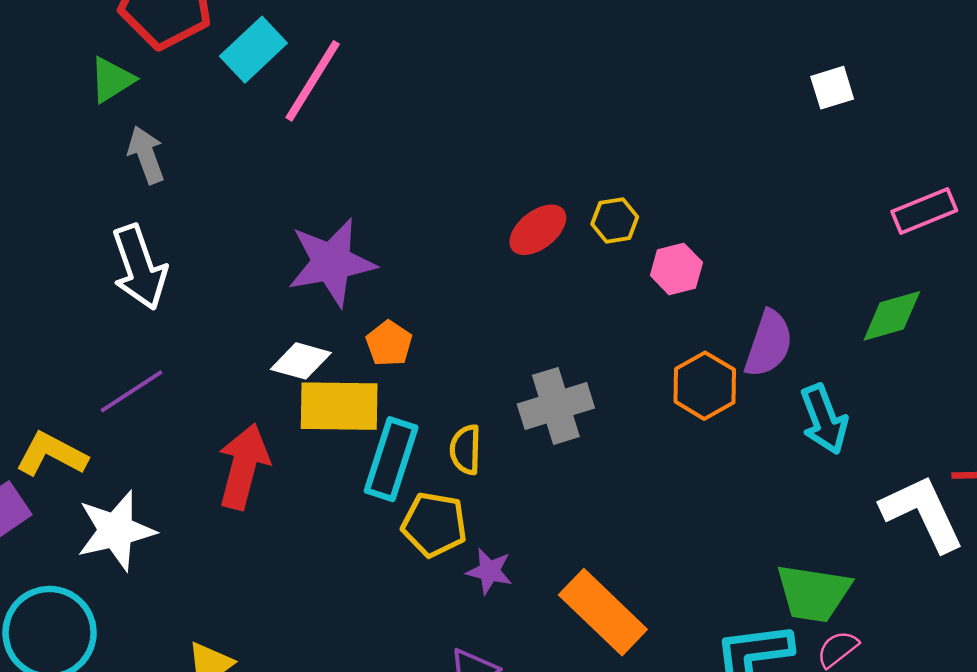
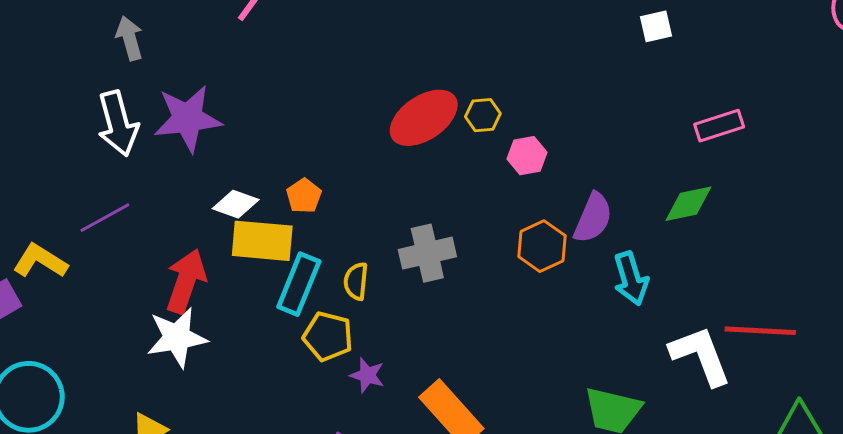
red ellipse: (538, 230) -> (424, 118), size x1.5
purple star: (332, 262) -> (188, 118), moved
white star: (116, 531) -> (177, 338), moved

